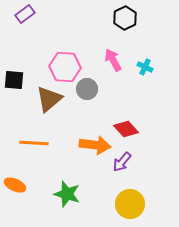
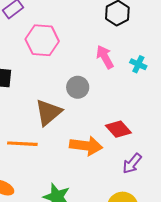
pink hexagon: (65, 67) -> (42, 40), moved
brown triangle: (49, 99) -> (48, 112), moved
purple arrow: (122, 162) -> (132, 164), moved

